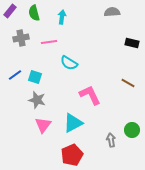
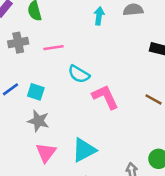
cyan arrow: (62, 17) -> (99, 16), moved
pink L-shape: (90, 95) -> (105, 97), moved

